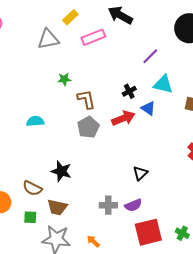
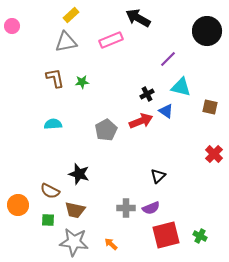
yellow rectangle: (70, 17) -> (71, 15), moved
brown L-shape: (86, 99) -> (55, 78), moved

